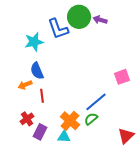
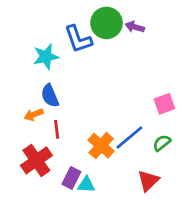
red cross: (27, 119) -> (36, 160), size x1.6
green semicircle: (91, 119) -> (162, 143), moved
orange cross: (70, 121) -> (101, 146), moved
purple rectangle: (40, 132) -> (71, 178), moved
red triangle: (126, 136) -> (148, 181), moved

